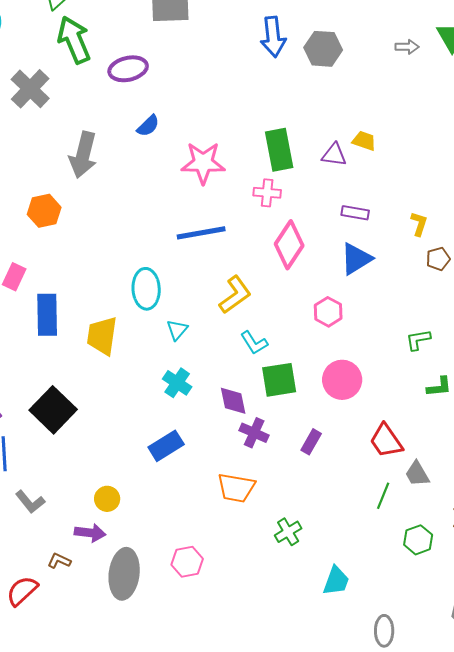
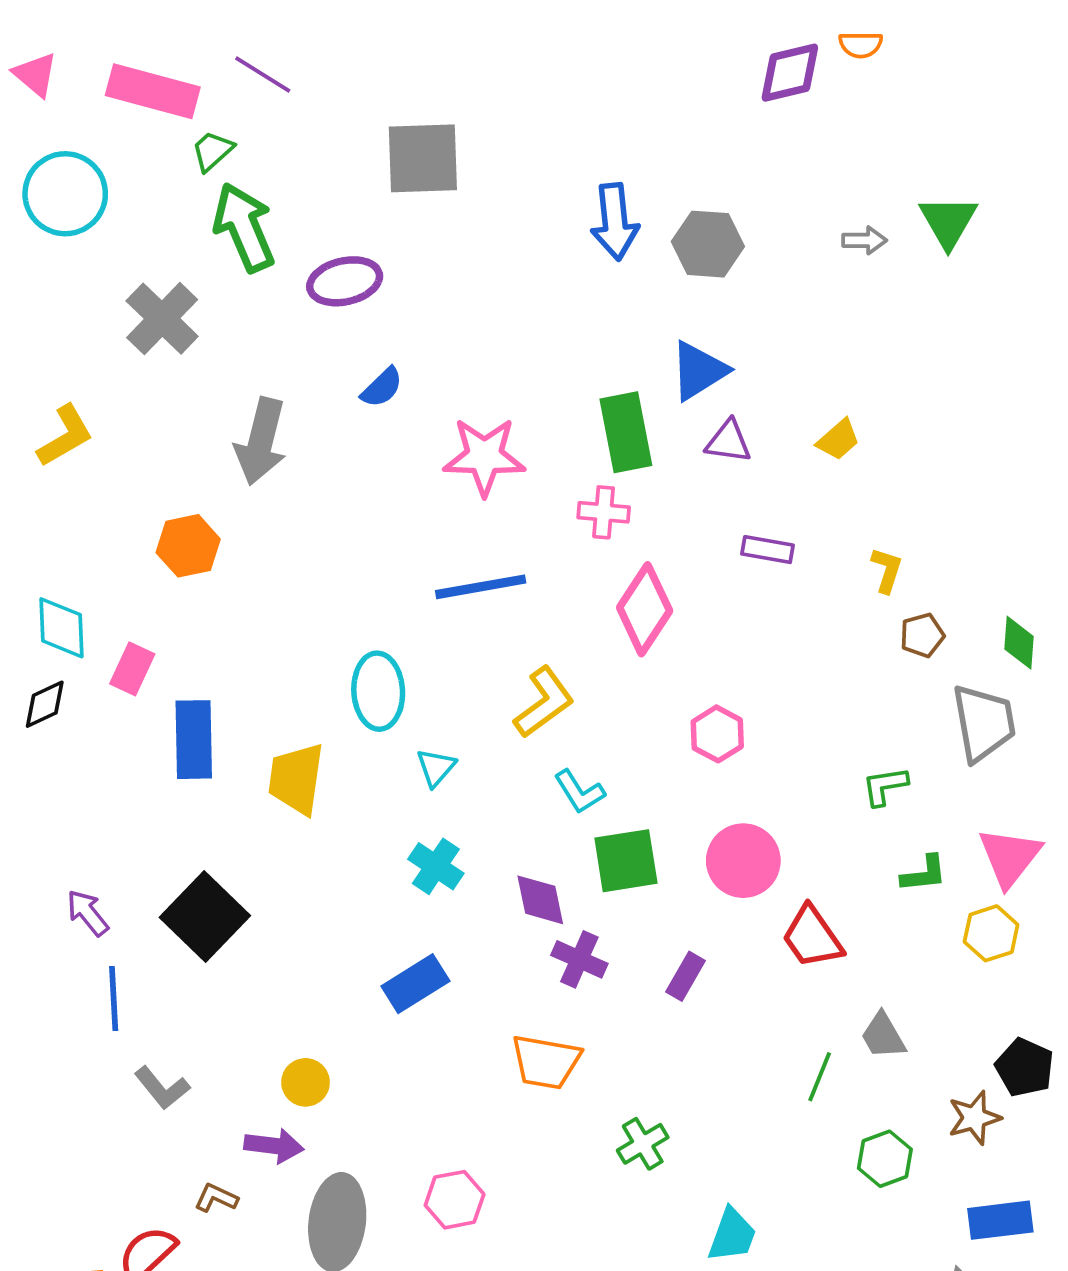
yellow trapezoid: (364, 141) -> (838, 440), moved, turned 120
blue triangle: (356, 259) -> (699, 371), moved
red trapezoid: (386, 441) -> (812, 937), moved

